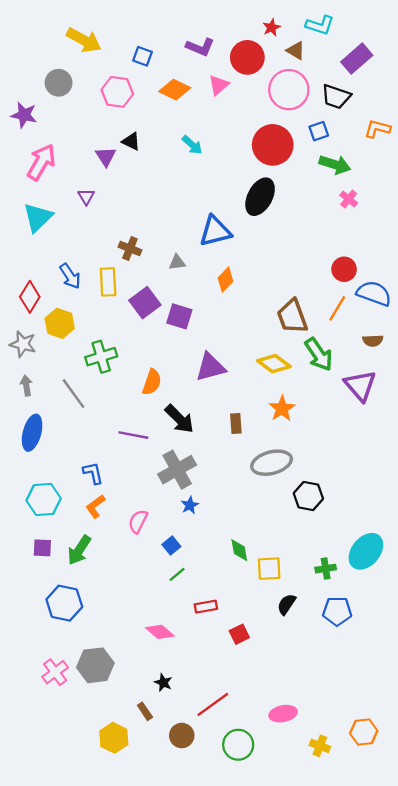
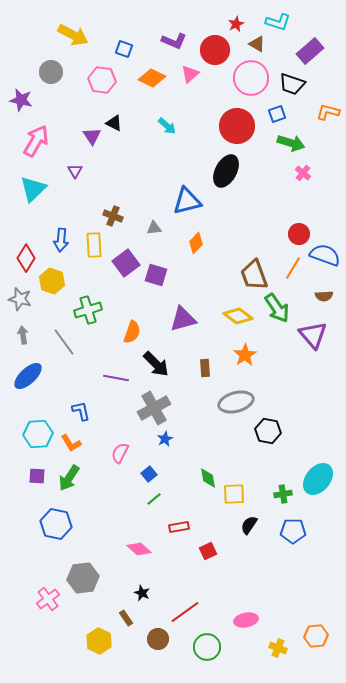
blue arrow: (70, 276) -> (61, 240), turned 40
blue ellipse: (32, 433) -> (28, 376), turned 32
orange L-shape: (95, 506) -> (71, 443), moved, turned -85
pink cross: (55, 672) -> (48, 599), moved

